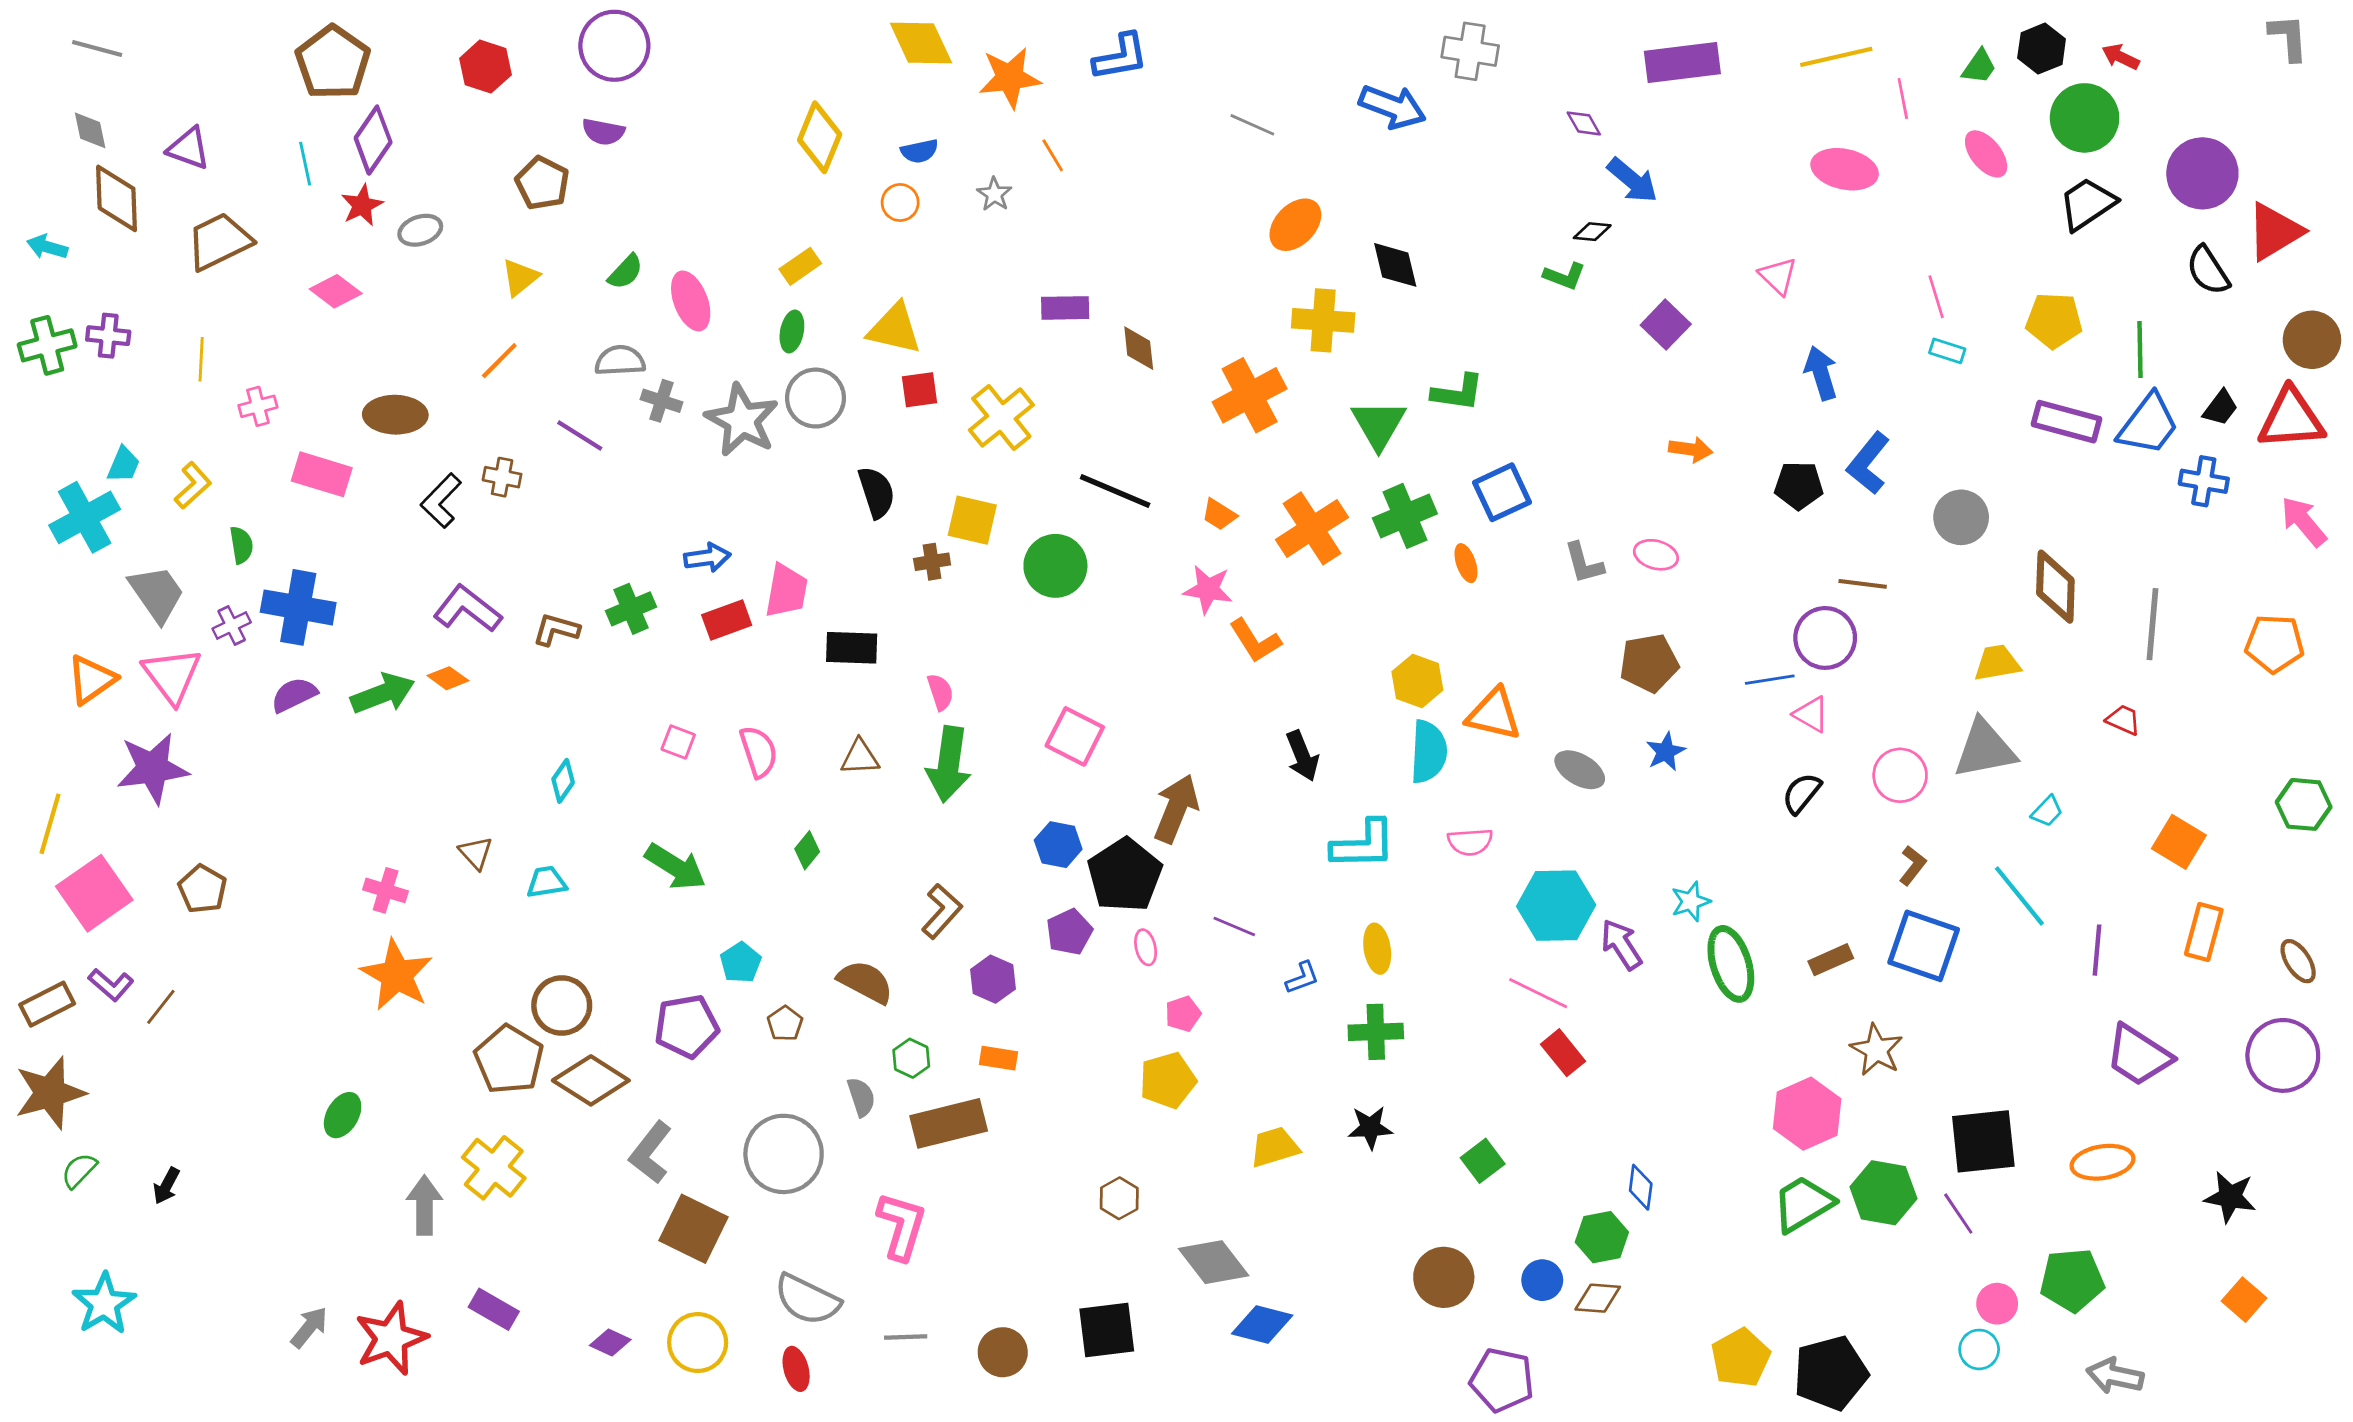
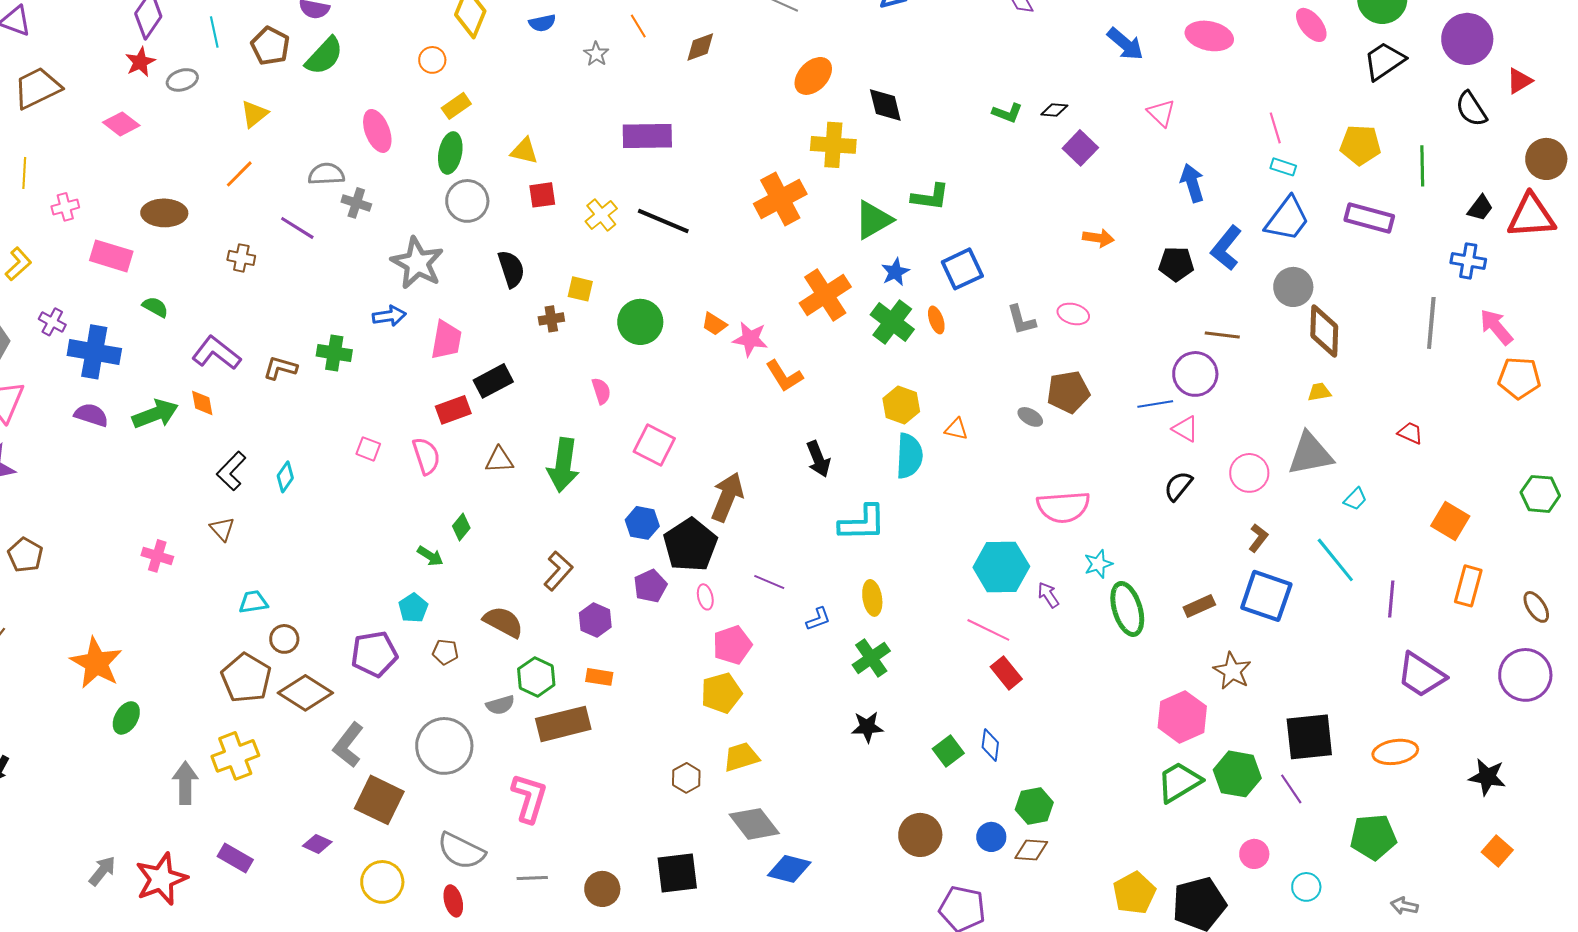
cyan line: (305, 164) -> (214, 32), moved
blue arrow: (1632, 180) -> (1125, 44), moved
orange circle: (900, 202) -> (432, 60), moved
black diamond: (1592, 232) -> (1054, 110), moved
red triangle: (2275, 232) -> (1519, 81), size x0.6
green semicircle: (625, 272) -> (324, 56), moved, size x1.5
purple rectangle: (1065, 308) -> (647, 136), size x1.4
yellow triangle: (895, 329) -> (524, 151), size x0.7
green ellipse: (792, 331) -> (450, 153), size x1.4
brown diamond: (1139, 348) -> (700, 47), moved, turned 76
yellow cross: (1001, 417) -> (601, 215), size x0.7
gray star: (742, 420) -> (417, 263), moved
green triangle: (1379, 424) -> (873, 220), turned 30
blue trapezoid: (2148, 424) -> (1287, 219), moved
black line: (1115, 491) -> (663, 221), moved
black L-shape: (441, 501) -> (231, 471), moved
orange trapezoid: (1219, 515) -> (714, 324), moved
green cross: (1405, 516) -> (892, 322), moved, turned -30
yellow square: (972, 520) -> (580, 289), size x0.7
pink arrow: (2304, 521) -> (1496, 327), moved
green semicircle: (241, 545) -> (155, 307), moved, turned -52
brown diamond: (2055, 587) -> (1324, 331), moved
green cross: (631, 609) -> (334, 353), turned 32
red rectangle: (727, 620) -> (453, 410), moved
gray line: (2152, 624) -> (1431, 323), moved
purple cross: (232, 625) -> (52, 322), moved, turned -36
black rectangle: (852, 648) -> (493, 381), turned -30
yellow trapezoid: (1997, 663) -> (1319, 392), size x0.7
orange diamond: (448, 678) -> (202, 403), turned 44
pink semicircle: (940, 692) -> (601, 391), moved
purple semicircle: (294, 695) -> (91, 415), turned 44
orange triangle: (1494, 714) -> (956, 429), size x0.6
blue star: (1666, 752) -> (895, 272), moved
gray ellipse: (1580, 770) -> (1030, 417), moved, size x0.7
pink semicircle: (1470, 842) -> (1063, 507), moved, size x1.6
green arrow: (675, 867) -> (430, 556), moved, size x0.6
cyan trapezoid: (546, 882) -> (253, 602), moved
purple arrow: (1621, 944) -> (1048, 595), size x0.7
orange star: (397, 975) -> (96, 663), moved
brown circle: (562, 1006) -> (284, 639), size x0.7
pink pentagon: (1183, 1014) -> (732, 645), size x1.5
brown pentagon: (785, 1024) -> (445, 652), turned -30
green cross: (1376, 1032) -> (871, 658), turned -33
green hexagon: (911, 1058) -> (536, 677), size x1.4
gray semicircle: (861, 1097) -> (500, 705), turned 92
yellow trapezoid: (1275, 1147) -> (741, 757), moved
yellow cross: (494, 1168) -> (235, 756), turned 30
blue diamond: (1641, 1187) -> (990, 745), moved
pink circle: (1997, 1304) -> (1254, 854), moved
purple diamond: (610, 1343) -> (317, 844), moved
gray arrow: (2115, 1376) -> (1404, 906), size x0.7

